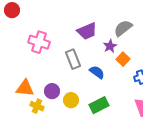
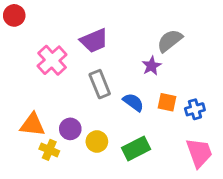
purple trapezoid: (87, 31) -> (94, 41), moved
pink cross: (39, 42) -> (52, 60), turned 30
orange square: (123, 59) -> (167, 102), moved, turned -32

